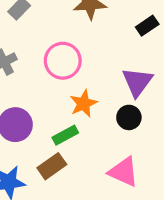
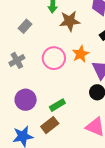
orange star: (83, 104) -> (81, 54), moved

